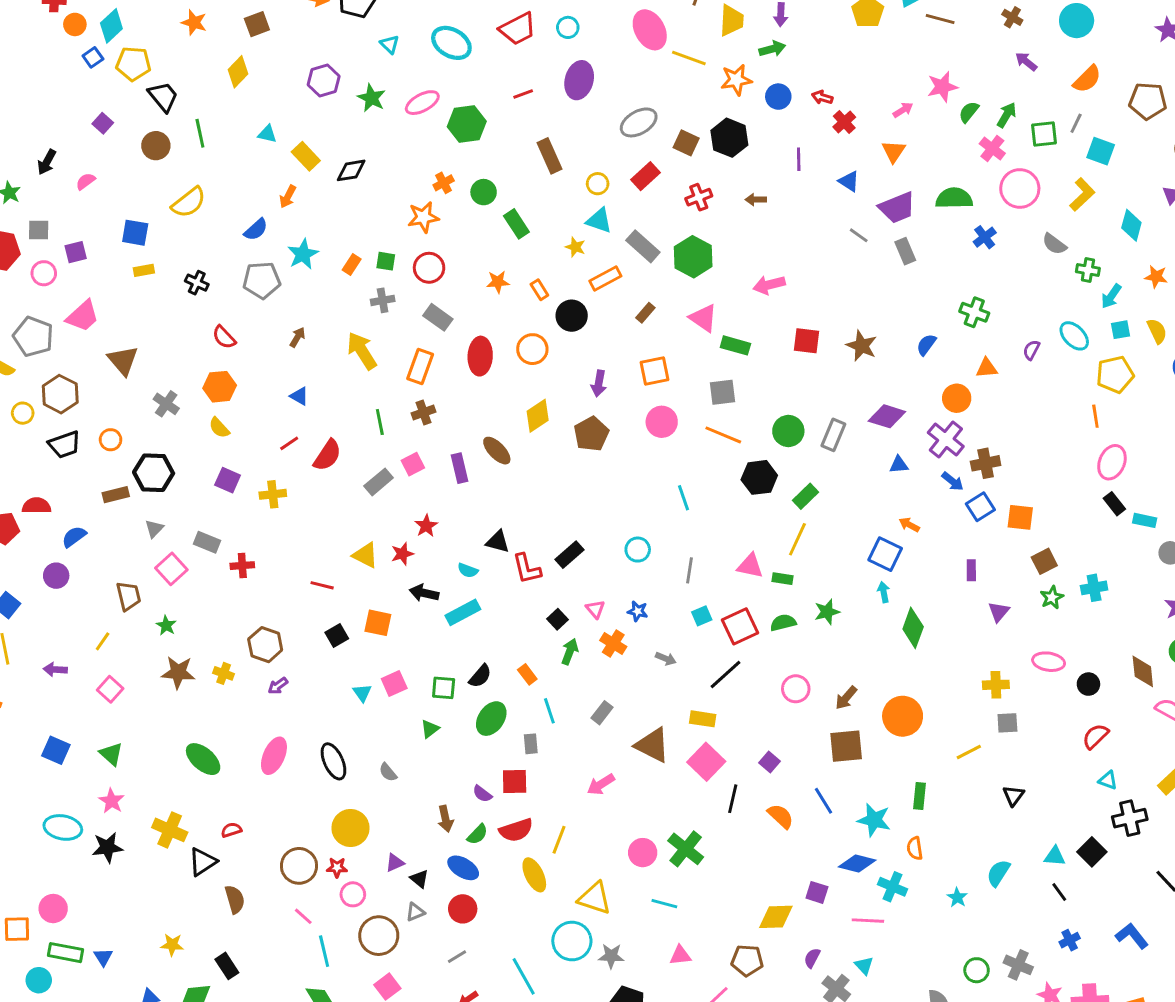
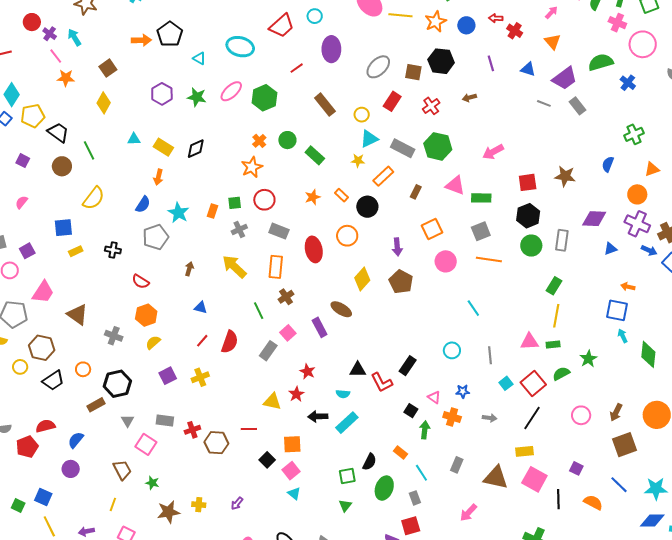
cyan triangle: (599, 221) -> (369, 139), turned -30
green cross: (974, 312) -> (634, 134), turned -30
yellow semicircle: (219, 428) -> (153, 342), turned 105
black hexagon: (759, 477) -> (528, 216), moved
purple square: (228, 480) -> (168, 376), turned -36
brown hexagon: (265, 645) -> (216, 443), moved
pink square: (394, 683) -> (291, 471), moved

